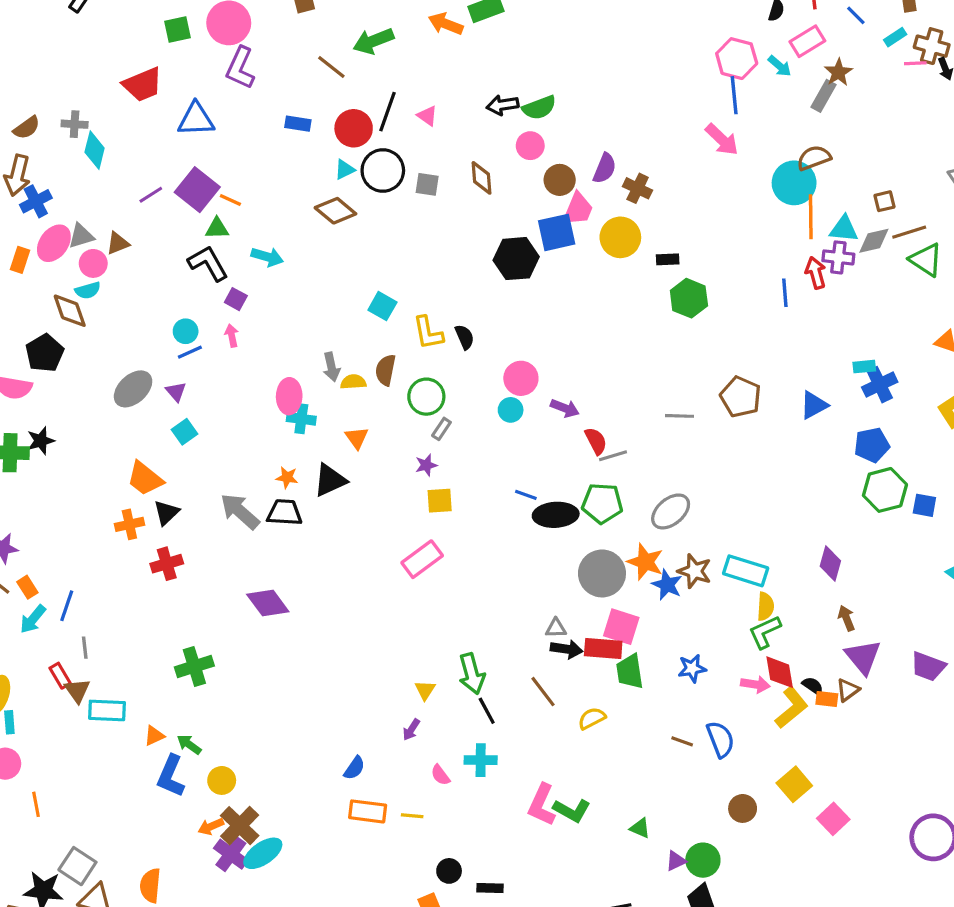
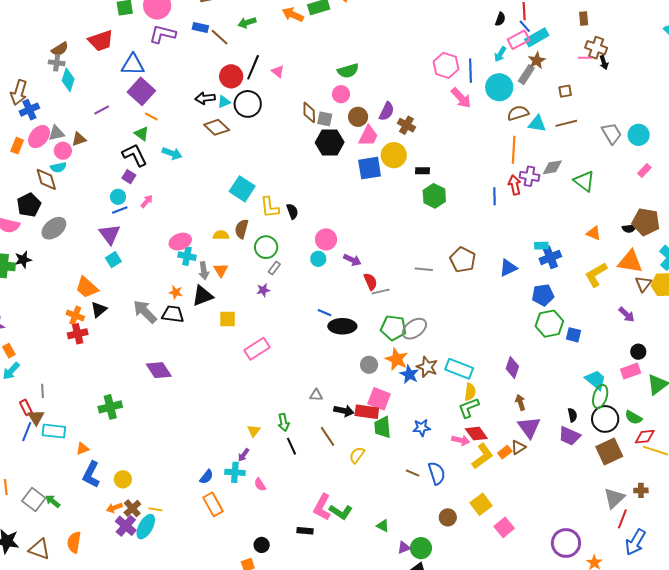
blue line: (856, 15) -> (525, 26), moved
cyan rectangle: (895, 37) -> (537, 37), moved, size x1.6
green arrow: (373, 41) -> (247, 23), size x0.7
pink hexagon: (737, 59) -> (446, 65), moved
cyan arrow: (780, 66) -> (500, 54), turned 77
purple L-shape: (240, 68) -> (163, 34), turned 76
black arrow: (503, 105) -> (205, 98), moved
blue rectangle: (298, 124) -> (200, 27), moved
brown semicircle: (27, 128) -> (60, 49), moved
cyan circle: (794, 183) -> (499, 87), moved
gray square: (427, 184) -> (325, 119), moved
purple square: (197, 190) -> (141, 91), moved
brown square: (885, 201) -> (565, 91), moved
green triangle: (217, 228) -> (142, 134), turned 35
cyan triangle: (844, 229) -> (537, 124), moved
blue square: (557, 232) -> (370, 168), moved
brown line: (909, 232) -> (566, 123), moved
black hexagon: (516, 259) -> (330, 142), moved
purple square: (236, 299) -> (129, 177), moved
cyan square: (382, 306) -> (242, 189), size x1.4
pink arrow: (232, 336) -> (147, 201), turned 48
gray arrow: (331, 367) -> (204, 271), moved
gray ellipse: (133, 389) -> (54, 228), moved
purple triangle: (176, 392) -> (110, 234), size x1.6
pink ellipse: (289, 396) -> (180, 242), turned 65
yellow square: (440, 501) -> (228, 319), moved
green pentagon: (602, 503) -> (393, 328), moved
orange cross: (129, 524) -> (75, 315), turned 30
red cross: (167, 564) -> (78, 334), moved
gray circle: (602, 573) -> (369, 365), size x0.6
blue line: (67, 606) -> (27, 432), moved
gray triangle: (556, 628) -> (316, 395), moved
red diamond: (780, 672) -> (476, 434), turned -30
green arrow: (472, 674) -> (284, 422), size x0.7
black semicircle: (813, 686) -> (572, 415), moved, turned 40
orange rectangle: (827, 699) -> (505, 452), turned -48
yellow semicircle: (592, 718) -> (357, 455), turned -30
green arrow: (189, 745) -> (53, 501), moved
cyan cross: (481, 760) -> (235, 472), moved
orange rectangle: (368, 811) -> (213, 504), turned 50
yellow line: (412, 816) -> (155, 509), moved
brown cross: (240, 826) -> (132, 508), size x0.7
cyan ellipse: (263, 853) -> (146, 527), turned -30
gray square: (77, 866) -> (34, 500), moved
black rectangle: (490, 888) -> (305, 531), moved

